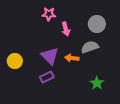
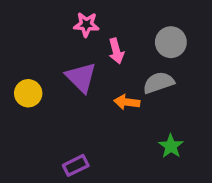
purple triangle: (50, 56) -> (81, 77), moved
yellow circle: (15, 61) -> (28, 93), moved
purple rectangle: (47, 77) -> (76, 165), moved

